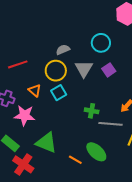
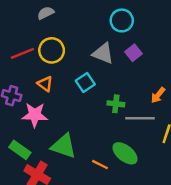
gray semicircle: (63, 50) -> (46, 13), moved
gray triangle: (84, 69) -> (103, 53), turned -36
yellow circle: (56, 71) -> (52, 50), moved
cyan square: (59, 93) -> (85, 82), moved

